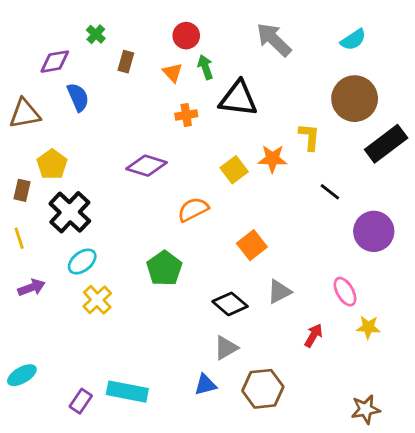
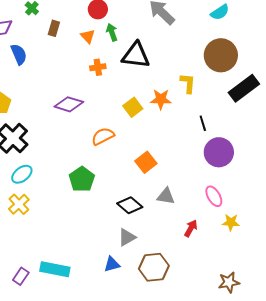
black line: (330, 192) -> (203, 123), turned 35
purple circle: (374, 231) -> (219, 152), moved
gray triangle: (279, 292) -> (166, 196), turned 36
yellow cross: (97, 300) -> (19, 204), moved

